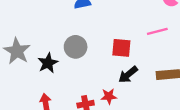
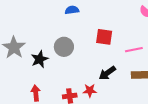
pink line: (157, 31) -> (134, 50), moved
red square: (121, 48) -> (104, 37), moved

